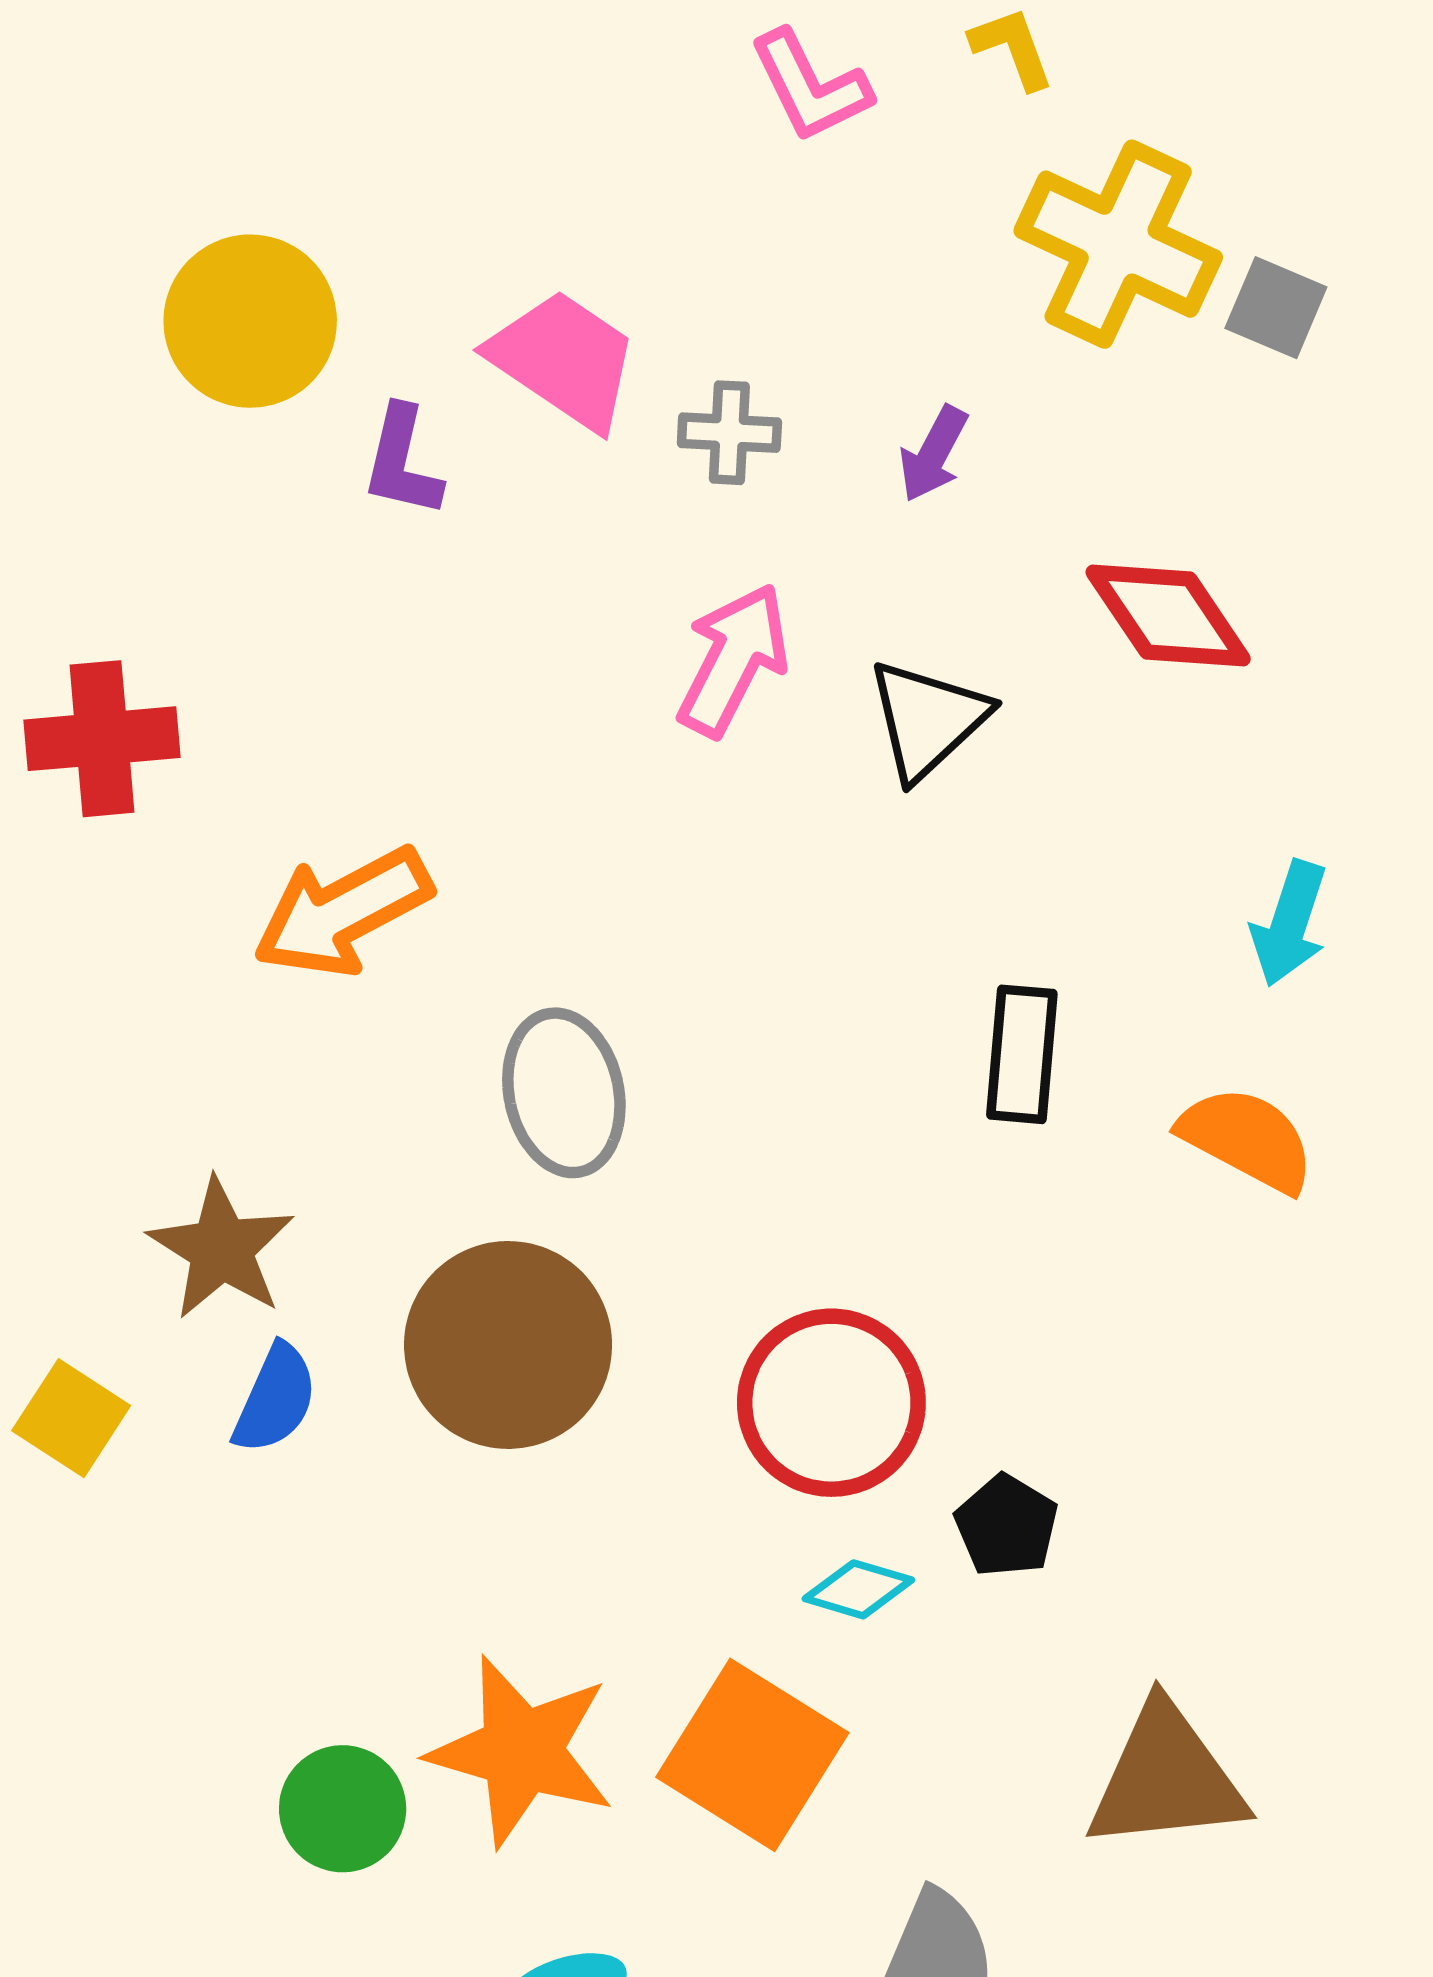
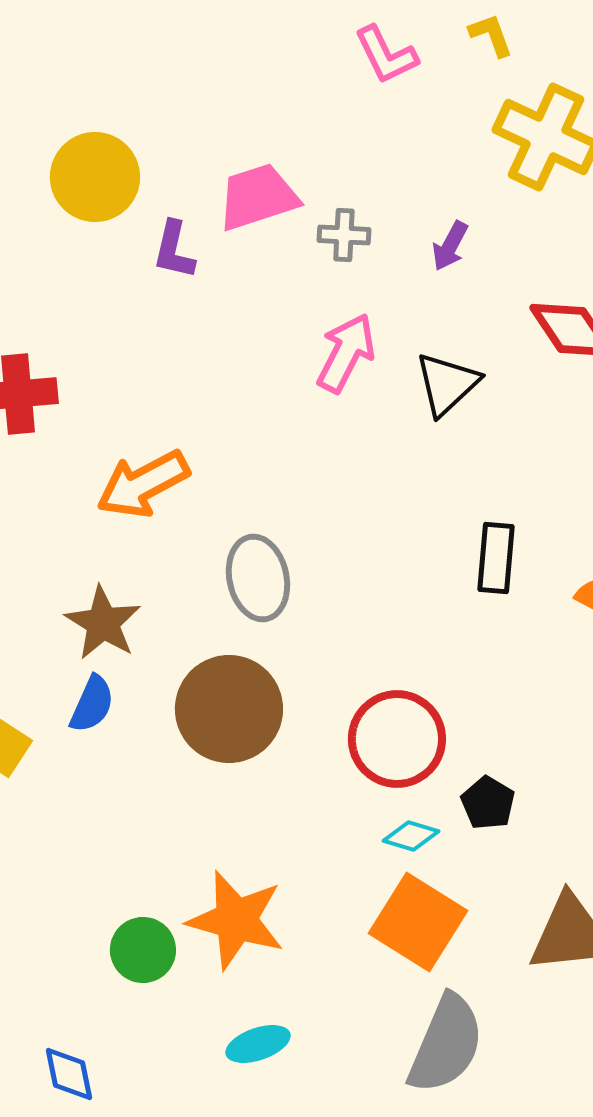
pink trapezoid: (564, 360) -> (258, 197), turned -52
brown star: (221, 1249) -> (103, 623), moved
blue semicircle: (275, 1399) -> (92, 704), moved
orange square: (752, 1755) -> (418, 922), moved

